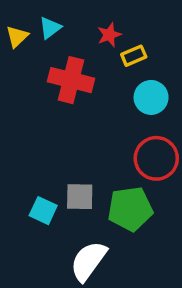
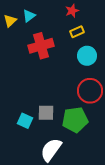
red star: (109, 35) -> (72, 11), moved
red cross: (71, 80) -> (41, 46), turned -30

